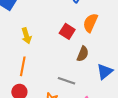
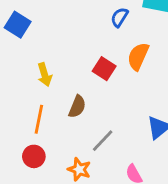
brown semicircle: (83, 54) -> (77, 107), moved
gray line: (67, 81) -> (103, 141), turned -66

